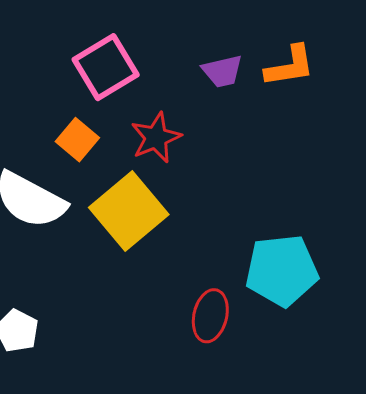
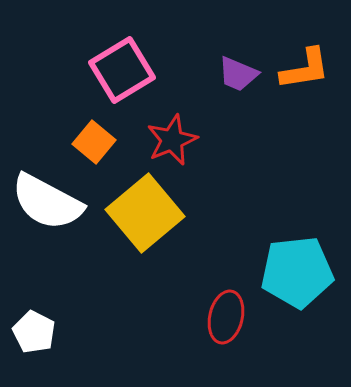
purple trapezoid: (222, 71) -> (238, 74), turned 36

